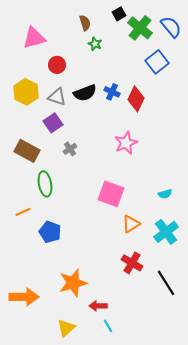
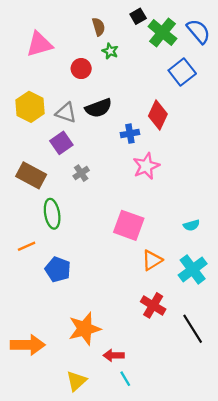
red circle: (57, 65) -> (81, 69), moved
blue cross: (112, 92) -> (130, 134), moved, turned -35

